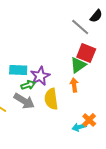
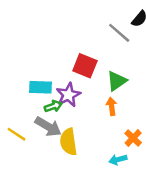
red square: (86, 53) -> (85, 66), moved
yellow semicircle: (51, 99) -> (68, 142), moved
orange cross: (89, 120) -> (133, 138), moved

